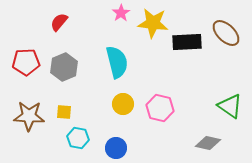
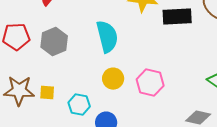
yellow square: (64, 112) -> (47, 93), moved
cyan hexagon: (78, 138) -> (79, 105), moved

